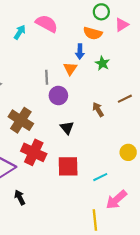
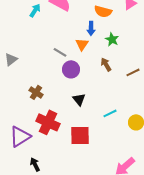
gray line: (47, 77) -> (60, 52), turned -56
brown arrow: (98, 109) -> (106, 64), moved
brown cross: (21, 120) -> (36, 92), size x0.6
cyan line: (100, 177) -> (110, 113), moved

